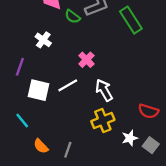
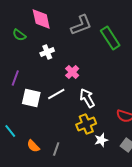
green semicircle: (72, 17) -> (19, 35), moved
white cross: (43, 40) -> (47, 52), moved, turned 32
cyan line: (22, 121) -> (10, 131), moved
white star: (130, 138) -> (101, 140), moved

